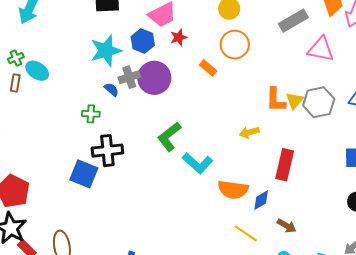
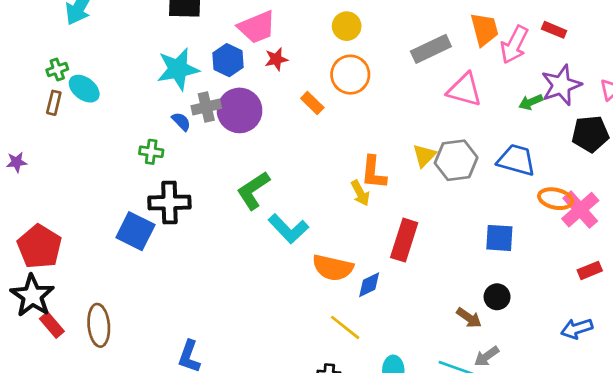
orange L-shape: (276, 100) -> (374, 172), moved
yellow arrow: (249, 132) -> (360, 193), turned -108
brown arrow: (287, 226) -> (469, 318), moved

